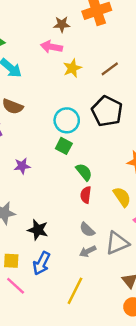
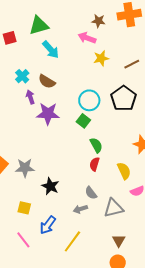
purple star: (22, 166) -> (48, 114), moved, size x1.6
gray arrow: (88, 251) -> (80, 209), moved
blue arrow: (42, 263) -> (48, 225), moved
pink line: (16, 286) -> (23, 240), moved

